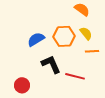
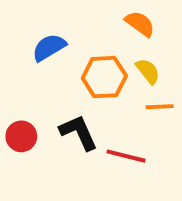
blue semicircle: (36, 39) -> (49, 47), moved
red circle: (22, 85) -> (21, 136), moved

